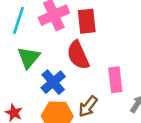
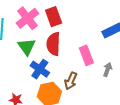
red semicircle: (78, 55) -> (53, 44), turned 40
green triangle: (29, 58) -> (27, 47), moved

